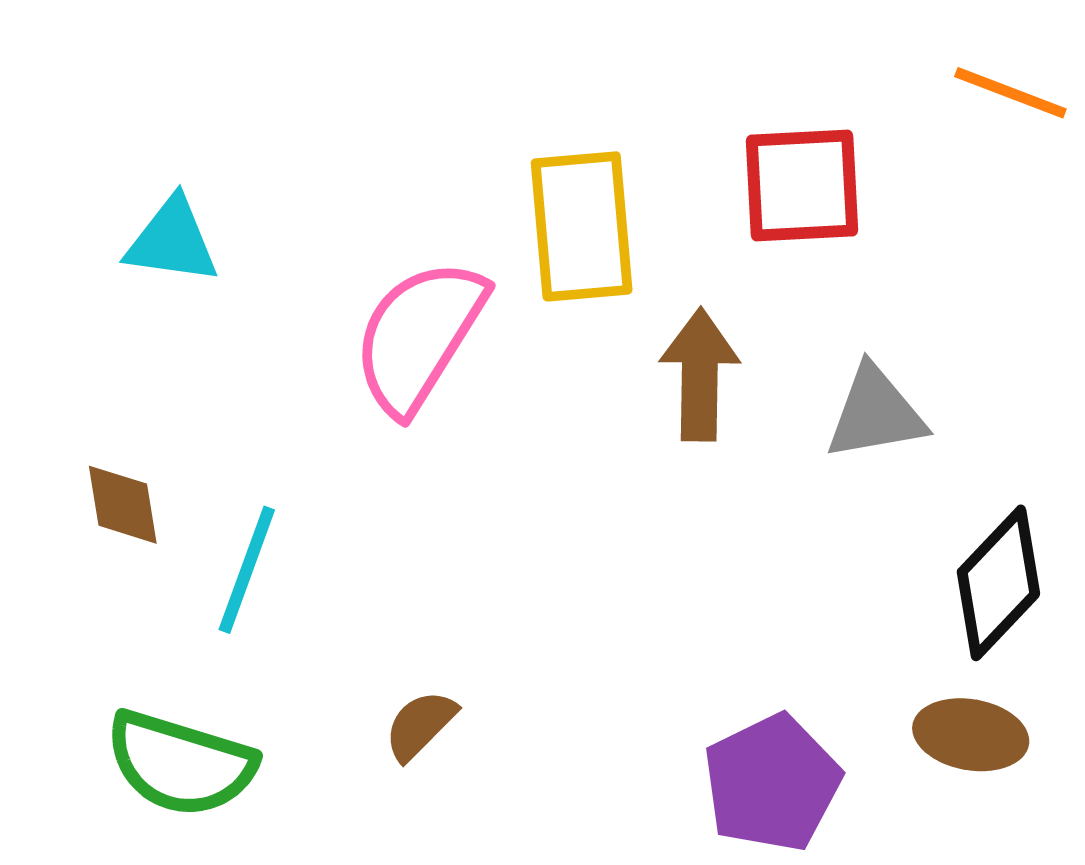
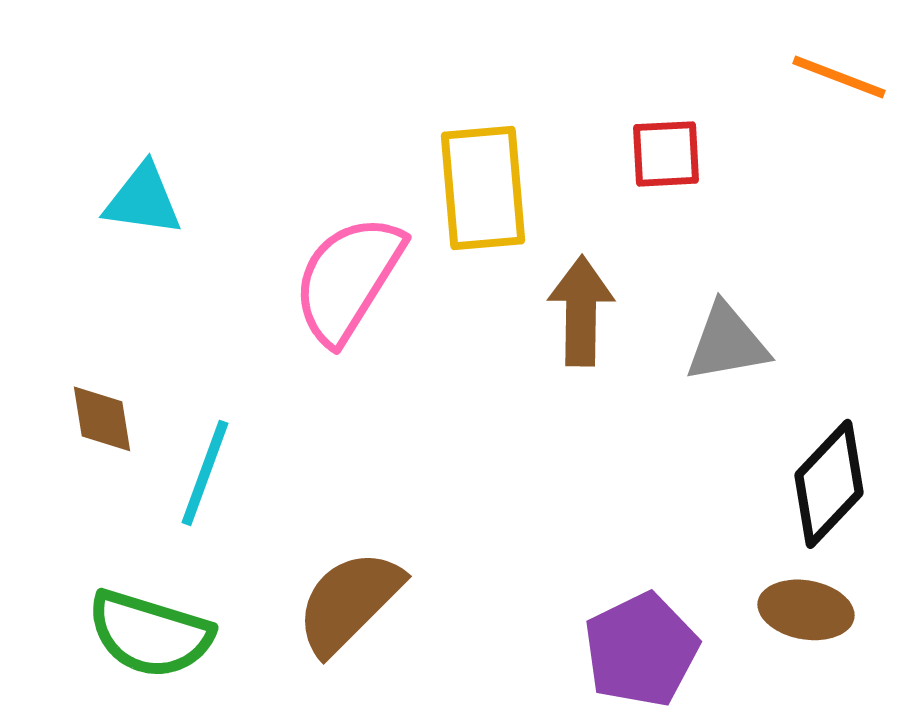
red square: (802, 185) -> (666, 154), size x0.7
brown semicircle: (420, 725) -> (349, 602), size x1.8

